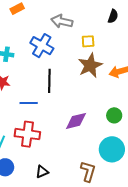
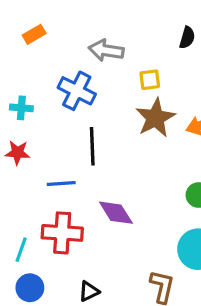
purple diamond: (76, 121) -> (116, 213), moved, turned 75

